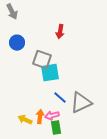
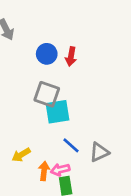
blue circle: (17, 43) -> (47, 54), moved
gray triangle: (81, 103) -> (99, 152), size x0.7
yellow arrow: (25, 120) -> (21, 155), moved, turned -56

